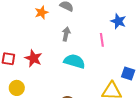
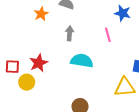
red star: (33, 58) -> (39, 63), turned 30
yellow circle: (17, 88) -> (27, 82), moved

